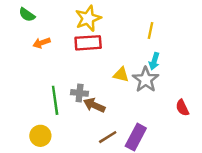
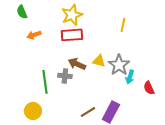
green semicircle: (27, 15) -> (22, 12), turned 32
cyan arrow: (154, 61) -> (130, 77), moved
brown arrow: (94, 105) -> (77, 64), moved

